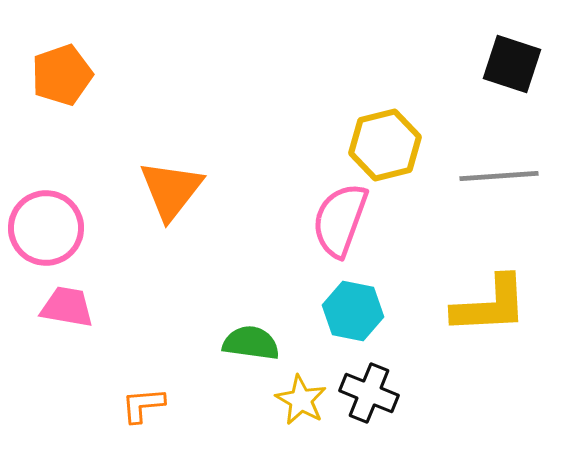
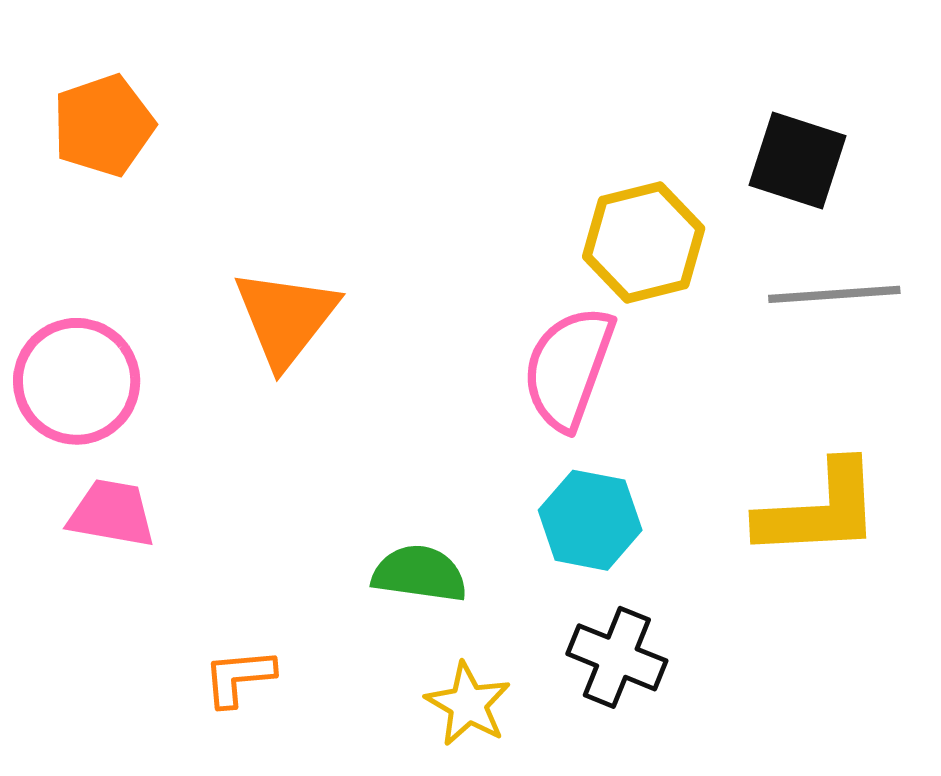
black square: (512, 64) -> (798, 161), moved
yellow star: (301, 400) -> (468, 704), moved

